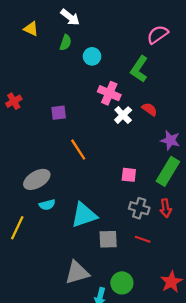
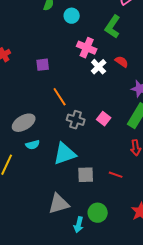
pink square: (129, 175) -> (104, 119), turned 32
gray cross: (139, 208) -> (76, 120), moved

